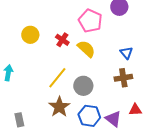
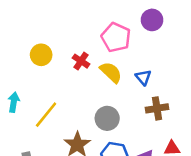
blue triangle: (126, 53) -> (143, 77), moved
yellow line: (57, 78) -> (46, 115), moved

